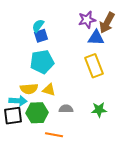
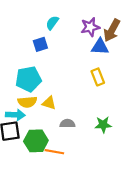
cyan semicircle: (38, 26) -> (52, 23), moved
cyan pentagon: (42, 62) -> (28, 79), moved
yellow rectangle: (94, 66) -> (98, 77), size x0.7
green hexagon: (37, 113) -> (36, 141), moved

